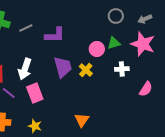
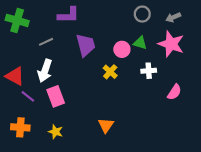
gray line: (26, 28) -> (46, 42), moved
purple L-shape: (55, 35) -> (68, 15), moved
green triangle: (114, 43) -> (140, 43), turned 32
purple trapezoid: (63, 67) -> (86, 45), moved

